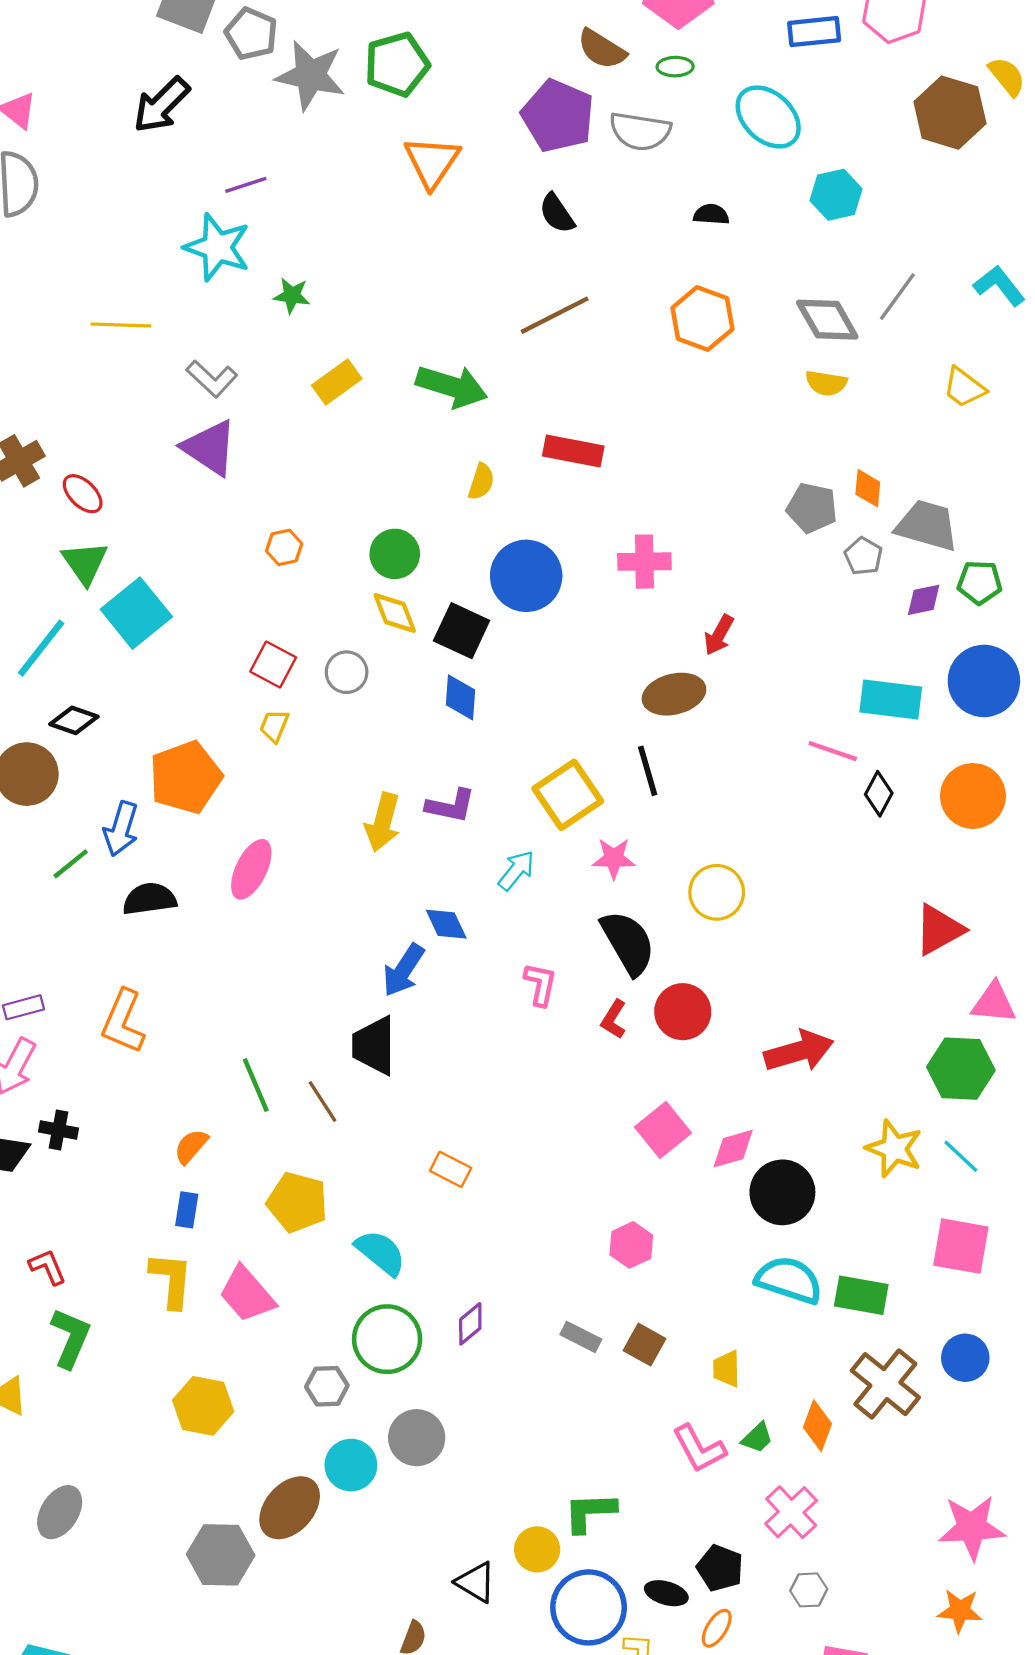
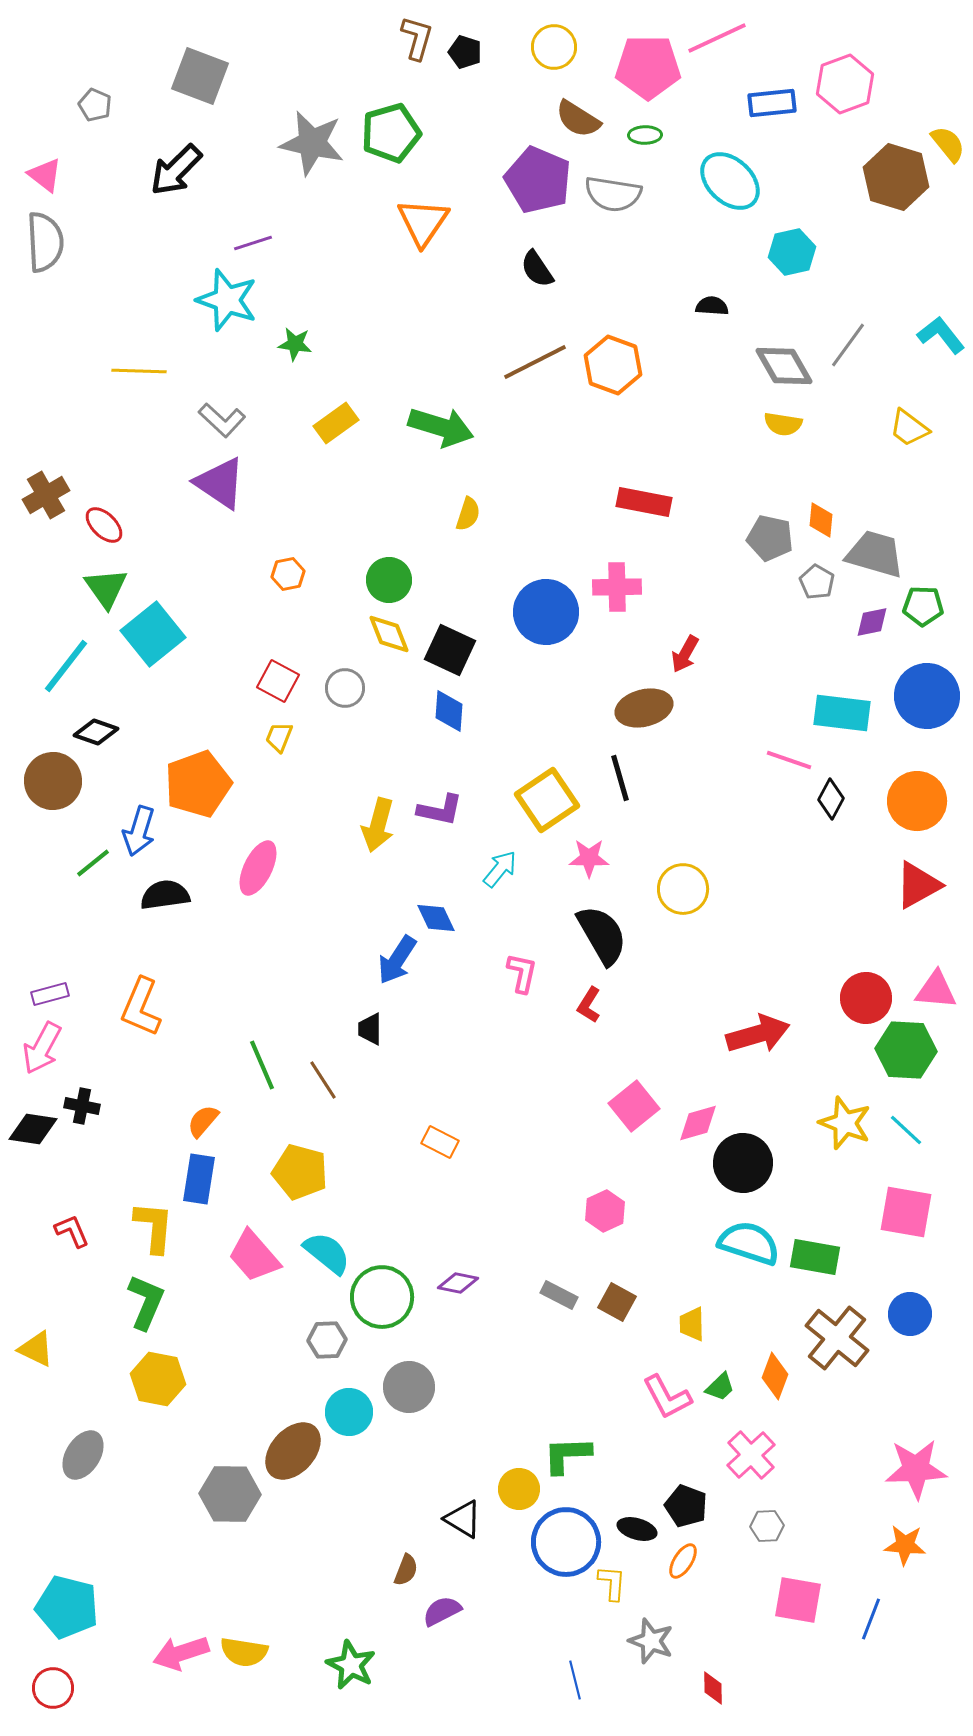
gray pentagon: (251, 34) -> (95, 105), moved, size x0.7
black semicircle: (711, 214) -> (712, 306), moved
orange hexagon: (702, 318) -> (613, 365), moved
red rectangle: (573, 451) -> (644, 502), moved
blue circle: (526, 576) -> (546, 612), moved
red triangle: (939, 930) -> (918, 885), moved
red circle: (683, 1012) -> (866, 998), moved
black trapezoid: (374, 1046) -> (370, 1029), size x0.6
blue rectangle: (187, 1210) -> (199, 1179), size x1.5
cyan semicircle: (381, 1253) -> (327, 1253), moved
yellow L-shape: (171, 1280) -> (154, 1227), moved
purple diamond: (470, 1324) -> (458, 1283), turned 51
green L-shape: (71, 1338) -> (146, 1302), moved
yellow hexagon: (203, 1406) -> (158, 1379), moved

